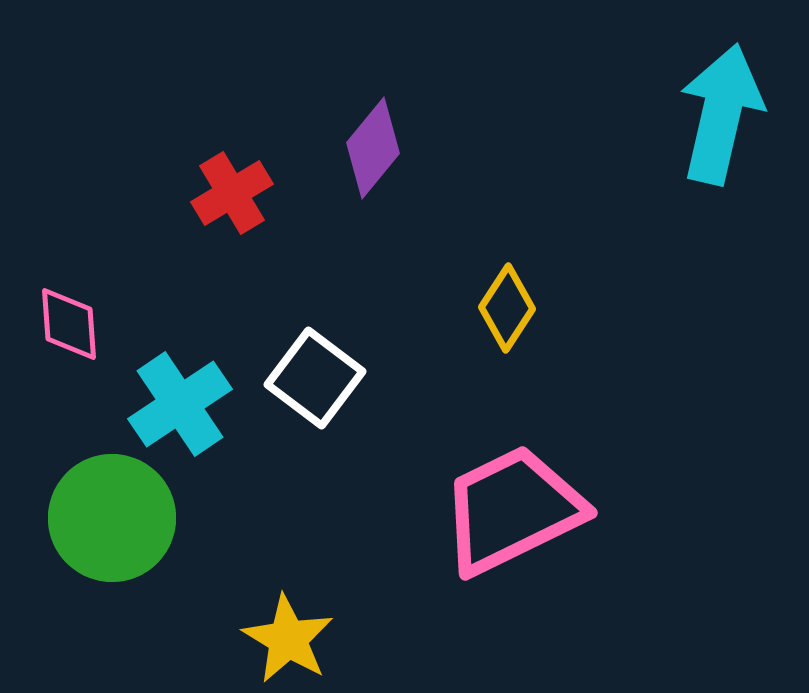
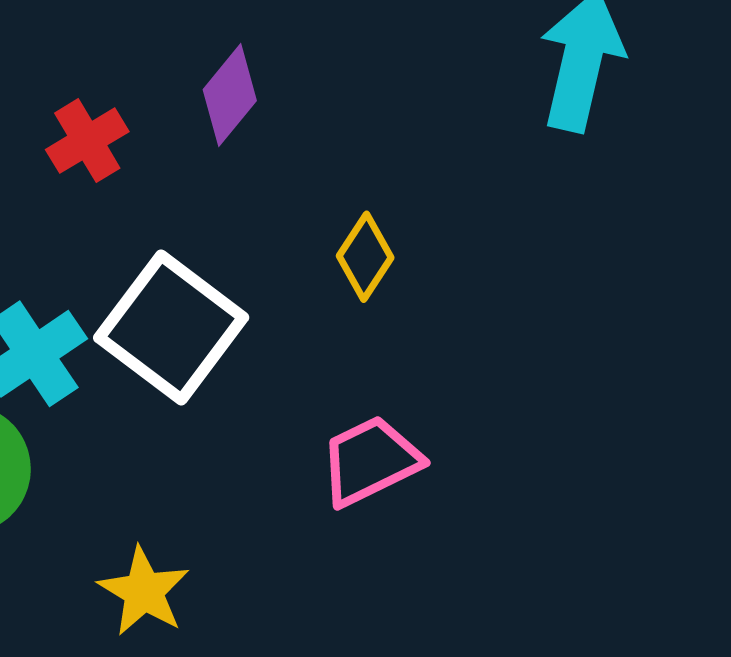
white square: (315, 378) -> (171, 328), size x1.5
pink trapezoid: (512, 510) -> (370, 461), size x0.7

